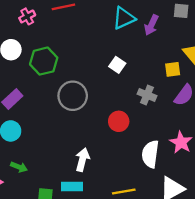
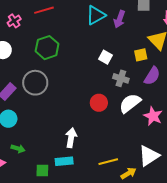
green hexagon: (44, 61) -> (47, 48), moved
white square: (117, 65) -> (105, 57), moved
gray circle: (73, 96) -> (35, 83), moved
white semicircle: (150, 154) -> (130, 103), moved, turned 50

